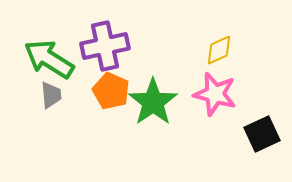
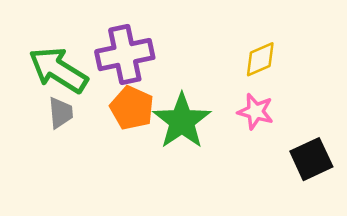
pink star: (215, 94) -> (256, 112), size x0.7

